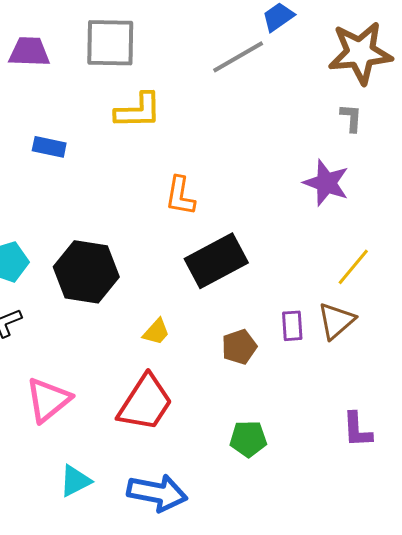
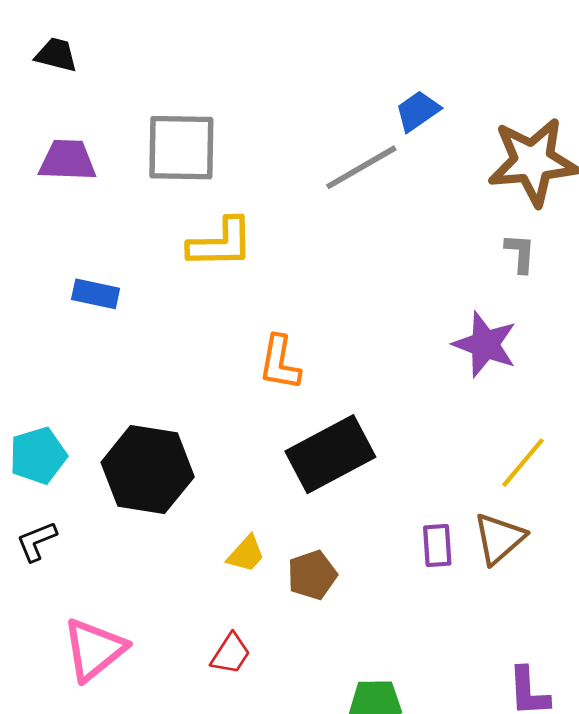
brown pentagon: (239, 347) -> (312, 575), moved
red trapezoid: (145, 403) -> (231, 654), size x0.5

